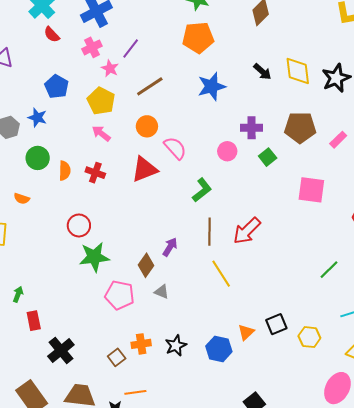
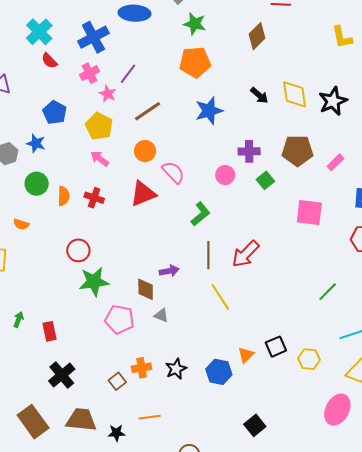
purple arrow: (170, 247) -> (169, 271), turned 48
brown diamond: (146, 265) -> (146, 289), turned -35
red rectangle: (34, 321) -> (49, 331), moved
orange line: (135, 392) -> (150, 417), moved

